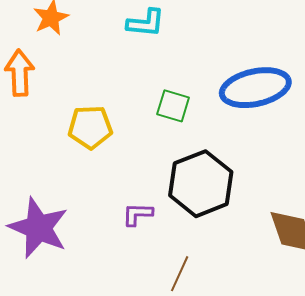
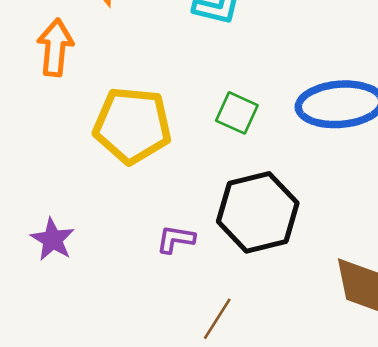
yellow pentagon: (90, 127) -> (132, 125), size x1.4
purple star: (38, 228) -> (53, 239), size x0.6

